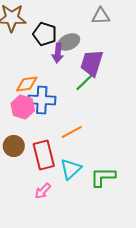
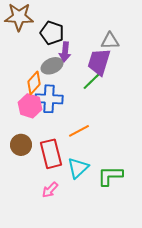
gray triangle: (101, 16) -> (110, 41), moved
gray ellipse: (69, 42) -> (52, 66), moved
orange diamond: (27, 84) -> (34, 83), turned -40

